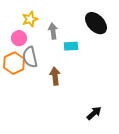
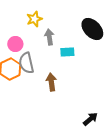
yellow star: (30, 19) -> (34, 19), moved

